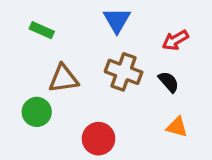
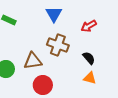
brown triangle: (63, 79) -> (33, 61), moved
black semicircle: (169, 82) -> (89, 58), moved

